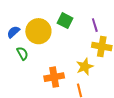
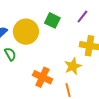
purple line: (95, 25) -> (82, 16), moved, turned 56
orange cross: (54, 77) -> (42, 77), turned 36

